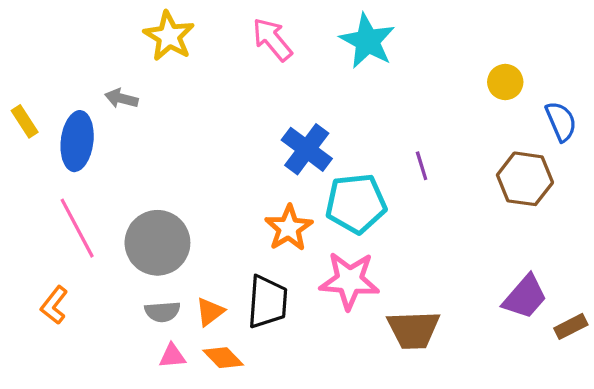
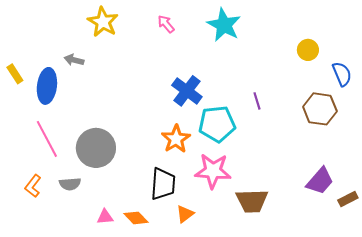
pink arrow: (272, 39) -> (166, 24), size x0.7
gray semicircle: (162, 312) -> (70, 184), moved
orange triangle: (210, 312) -> (185, 214), moved

